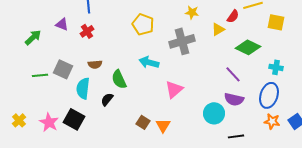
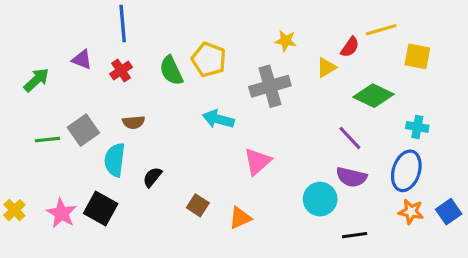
gray square: (63, 69) -> (83, 130), turned 30
green semicircle: (119, 79) -> (171, 71), moved
brown square: (143, 122) -> (198, 205), moved
orange triangle: (163, 125) -> (240, 218), turned 35

